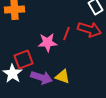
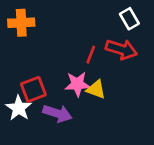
pink star: (48, 43) -> (77, 84), moved
yellow triangle: (62, 77) -> (96, 89), moved

